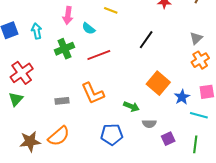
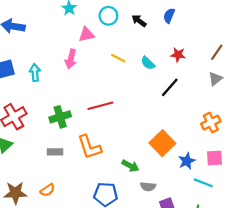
cyan semicircle: (89, 28) -> (148, 63), moved
gray triangle: (196, 38) -> (215, 79), moved
black line: (146, 40) -> (170, 87), moved
green cross: (64, 49) -> (60, 117), moved
orange semicircle: (59, 136) -> (47, 190), size x0.6

